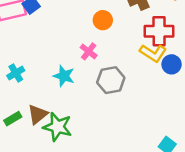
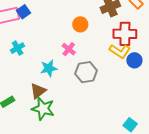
cyan cross: (16, 73) -> (18, 48), moved
cyan star: (64, 76) -> (49, 68), turned -30
brown triangle: (38, 114) -> (38, 91), moved

